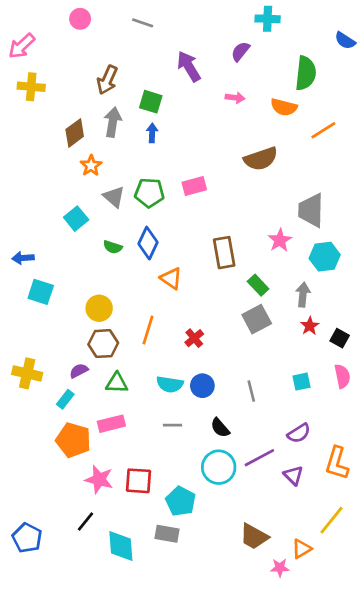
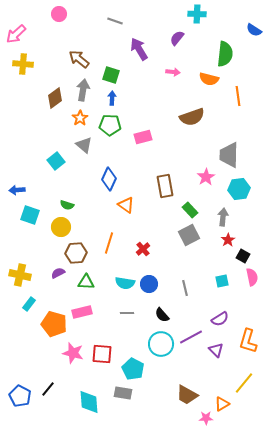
gray line: (143, 23) -> (115, 21), moved
brown arrow: (107, 80) -> (79, 59), turned 105
orange line: (323, 130) -> (238, 96), turned -66
orange star: (91, 166) -> (80, 118), moved
green pentagon: (149, 193) -> (110, 125), moved
green semicircle: (113, 247) -> (67, 205), moved
yellow circle: (99, 308) -> (61, 227), moved
black square: (340, 338) -> (243, 256), moved
cyan rectangle: (65, 399) -> (29, 304), moved
black line: (86, 522) -> (48, 389), moved

